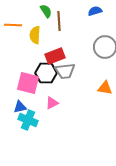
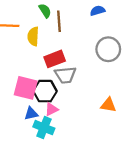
black hexagon: (46, 73) -> (45, 91), moved
orange triangle: (105, 88) -> (108, 105), moved
blue triangle: (20, 107) -> (31, 114), moved
cyan cross: (28, 120) -> (44, 128), moved

